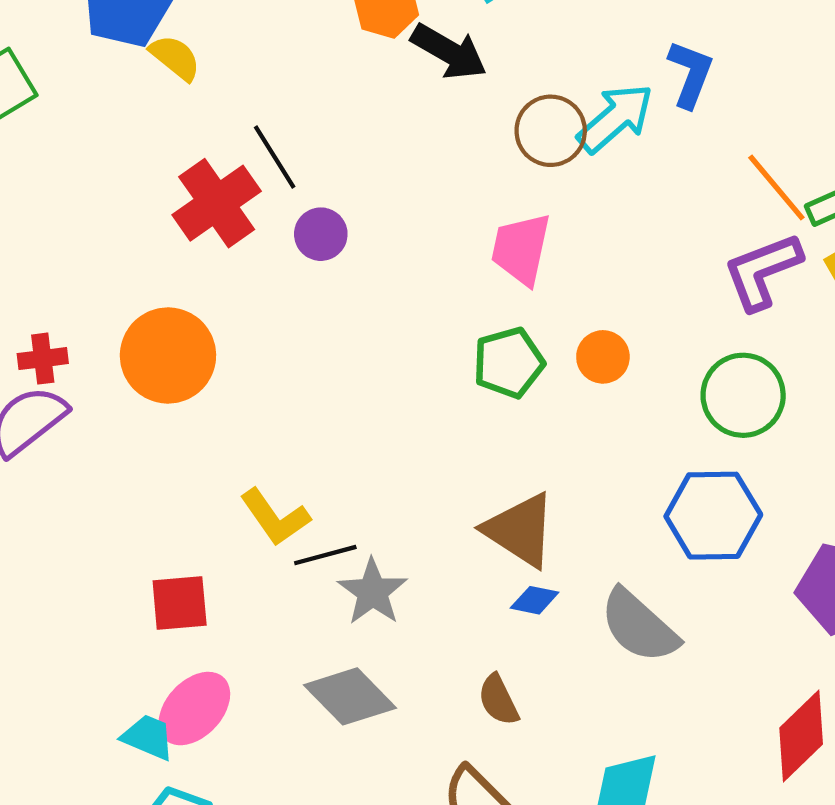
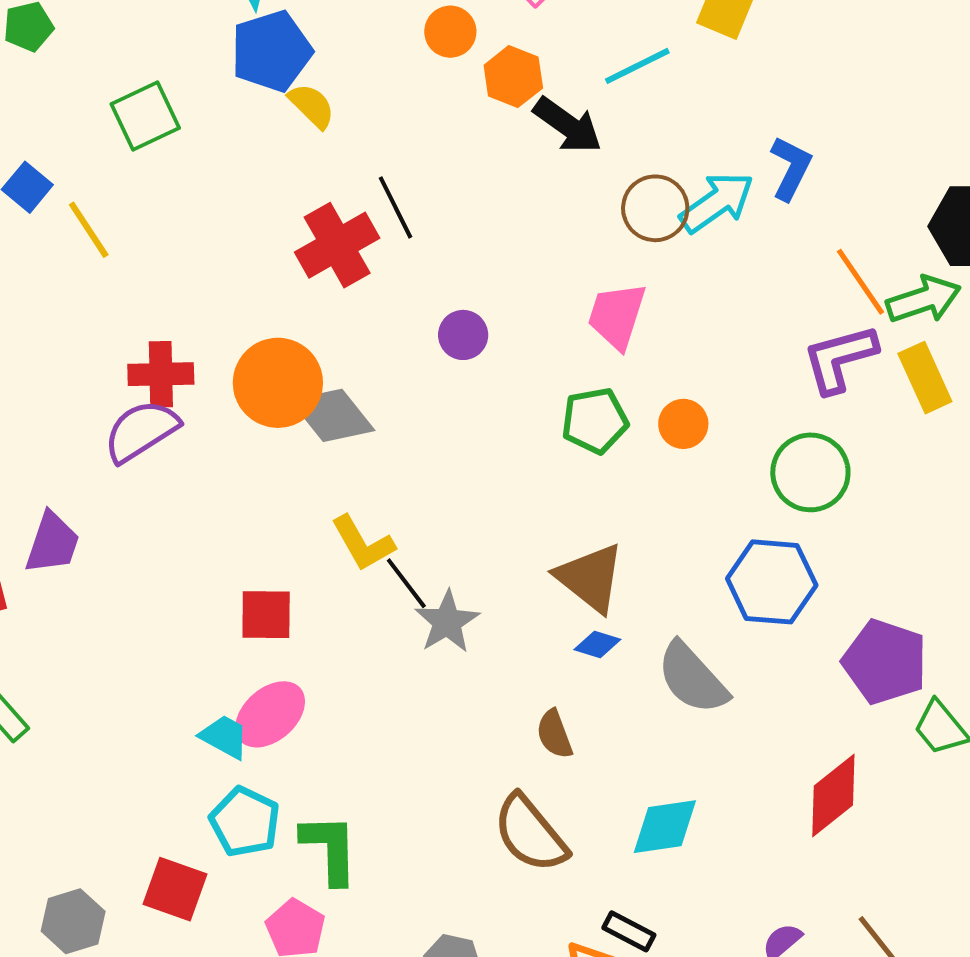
purple circle: (321, 234) -> (463, 335), moved
red cross: (43, 359) -> (161, 374), size x1.4
black line: (325, 555) -> (406, 583), turned 62
gray diamond: (350, 696) -> (333, 415), moved

